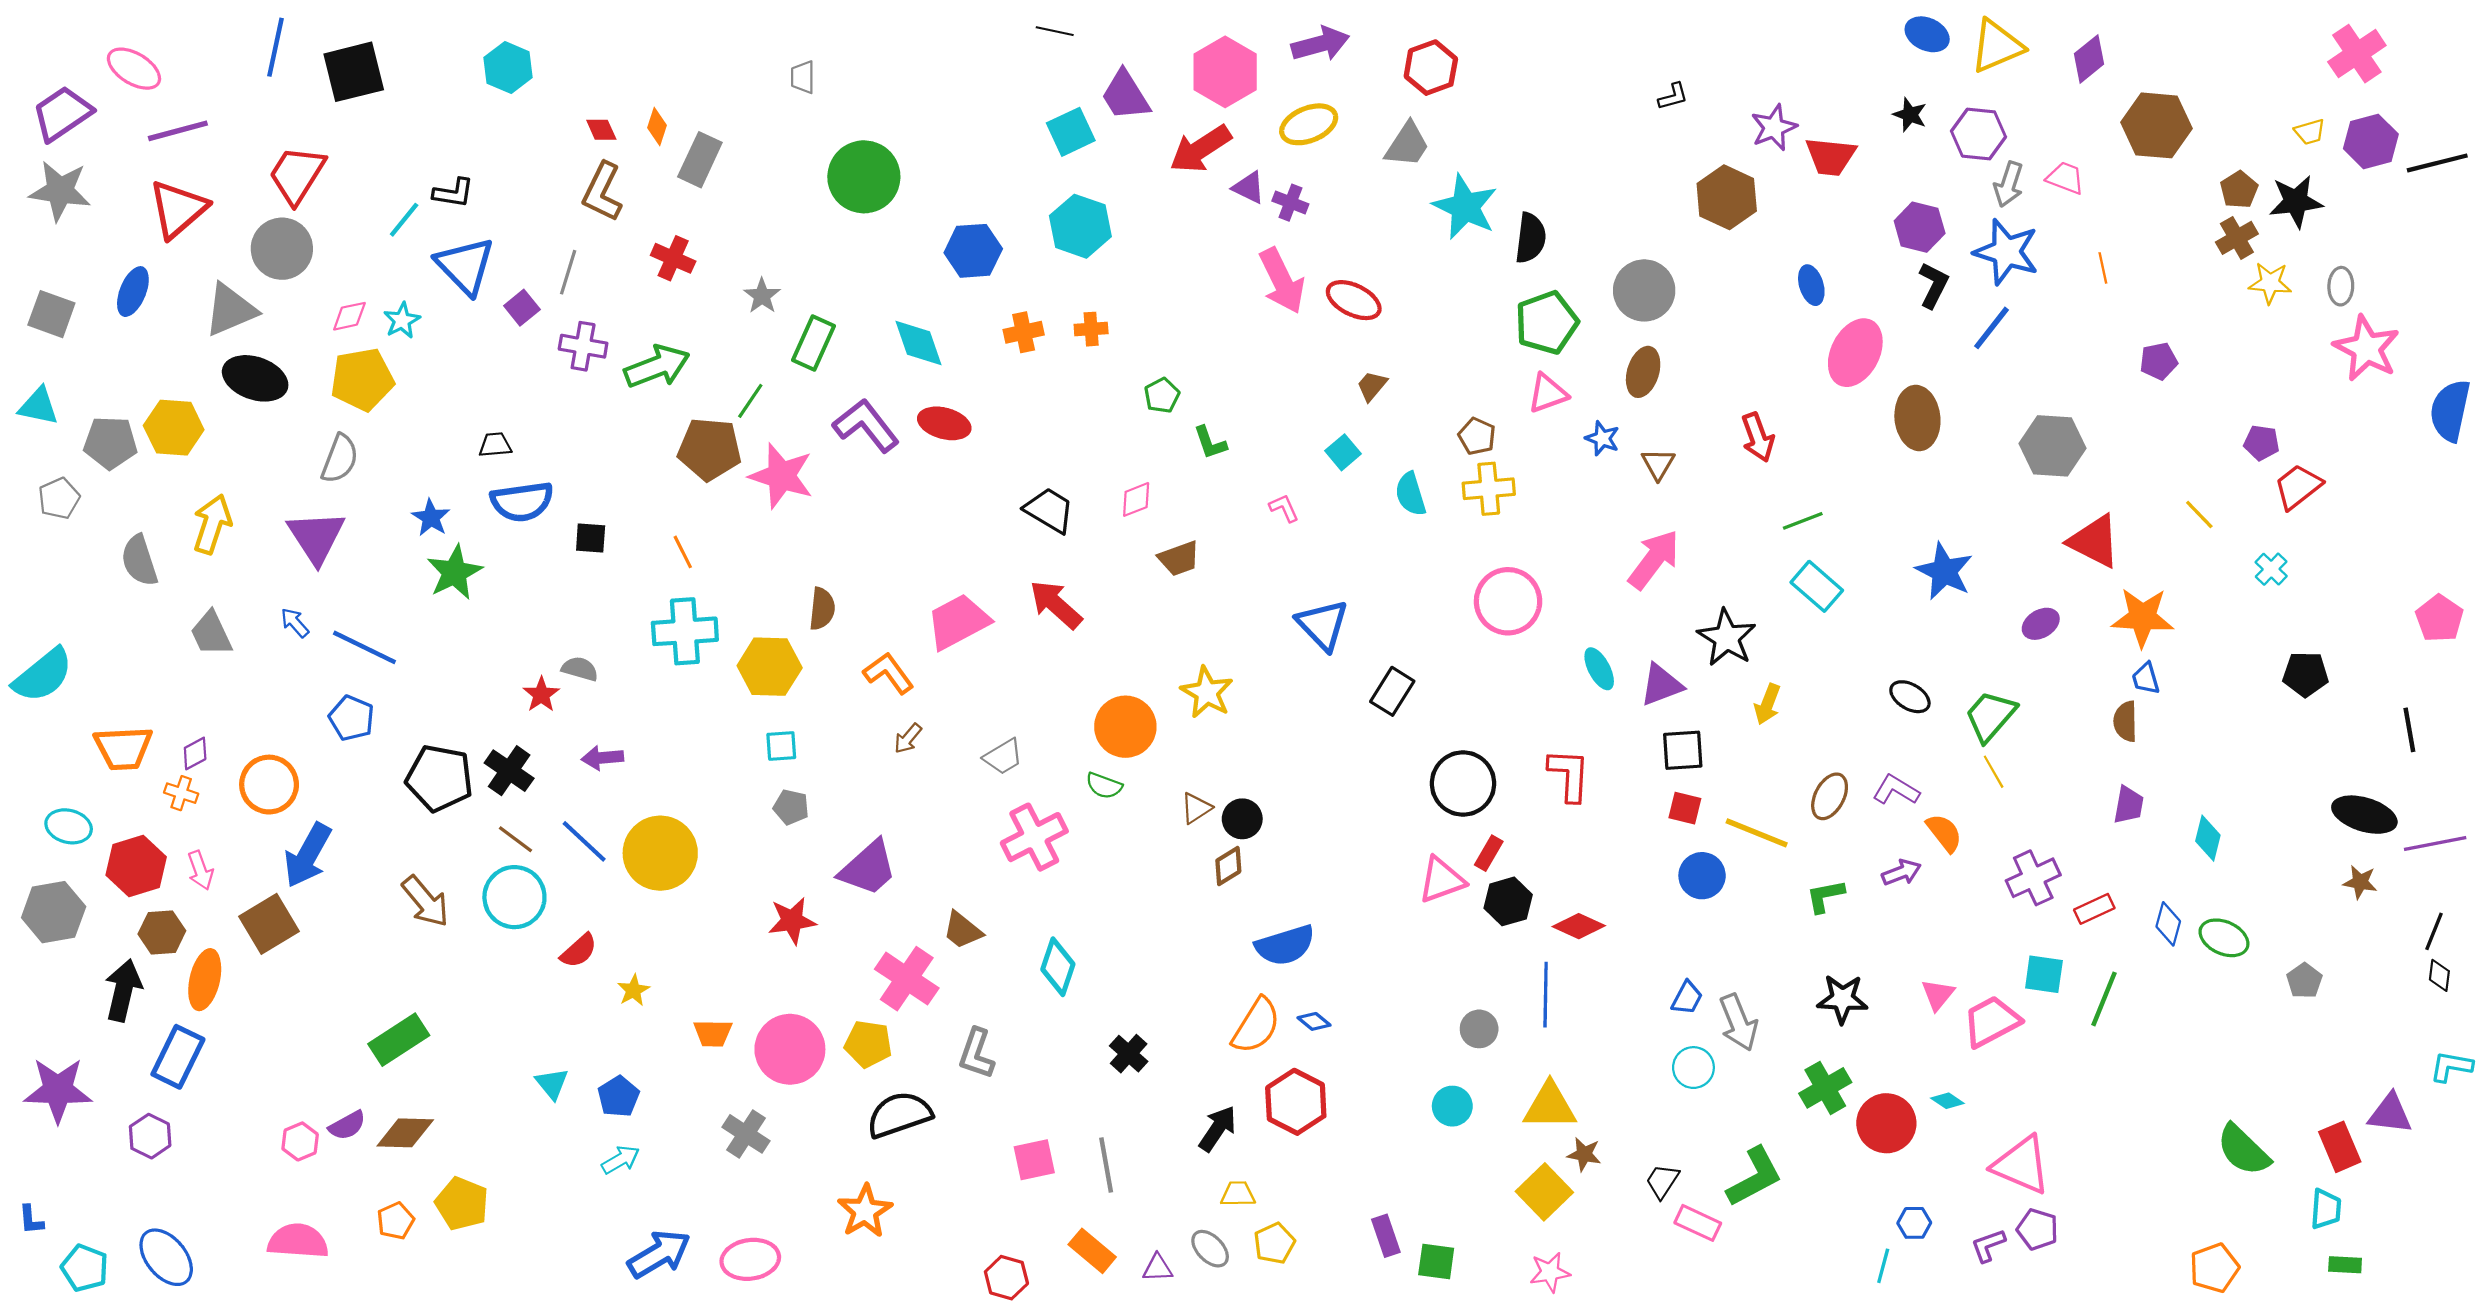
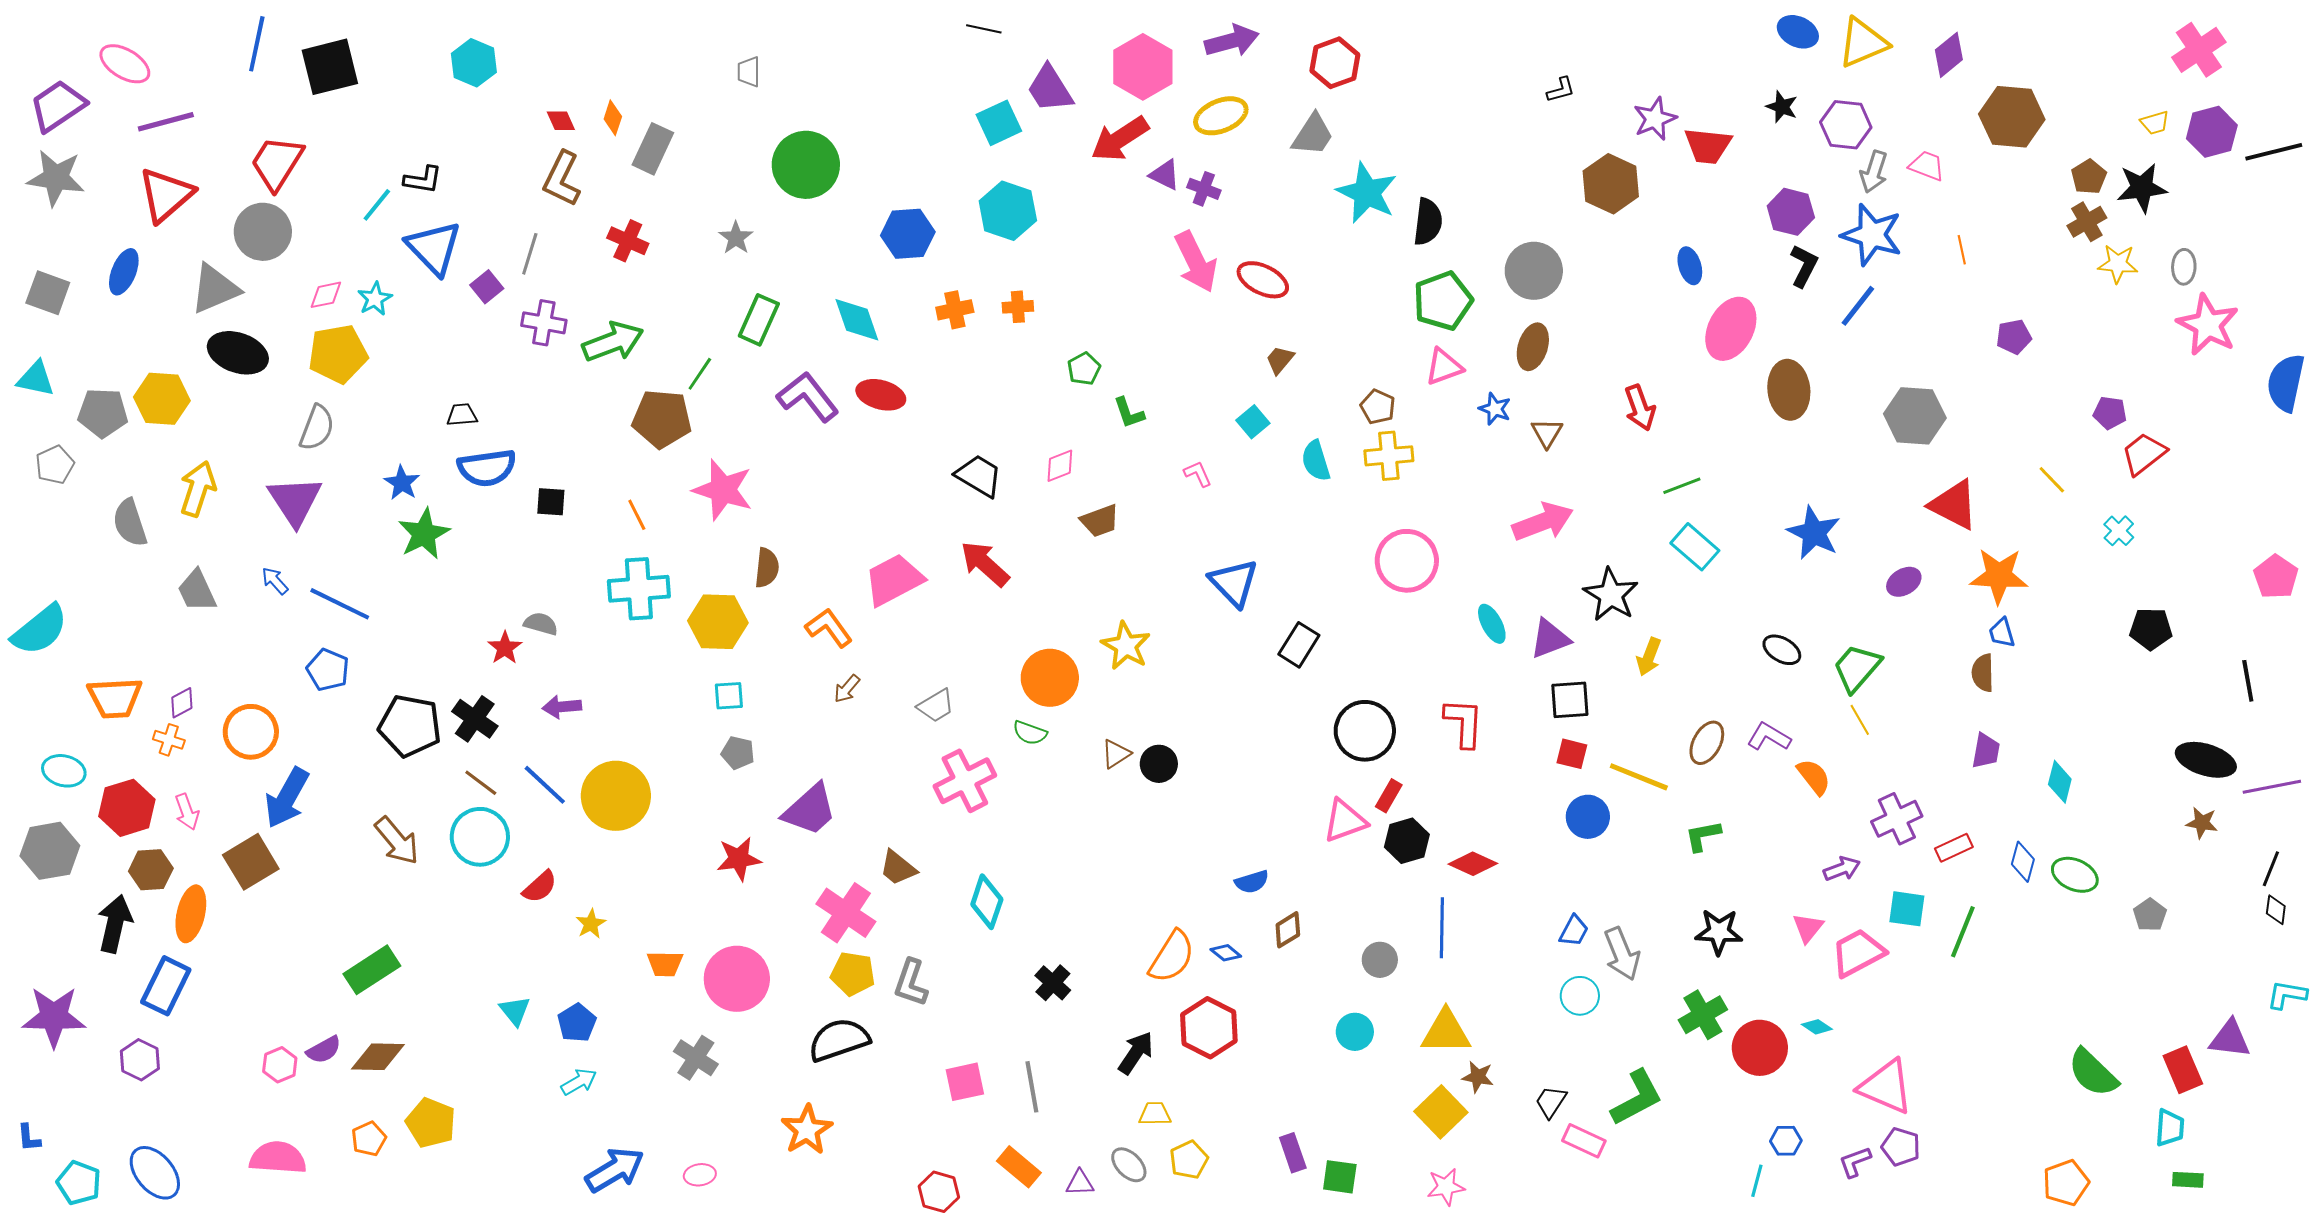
gray star: (762, 296) -> (736, 238), moved
pink star: (781, 476) -> (723, 490), moved
pink arrow: (1654, 559) -> (1543, 522), turned 32
brown diamond: (1228, 866) -> (1288, 930), moved
purple arrow: (1901, 872) -> (1842, 869), moved
blue semicircle: (1285, 945) -> (1252, 882), moved, size x0.6
yellow pentagon: (868, 1044) -> (853, 974), moved
pink ellipse: (750, 1259) -> (700, 1175), size x0.6

